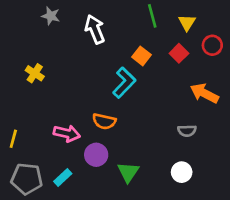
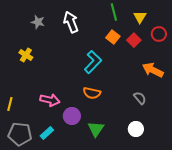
gray star: (51, 16) -> (38, 22), moved
orange square: (142, 56) -> (113, 37), moved
orange semicircle: (104, 121) -> (92, 93), moved
gray semicircle: (187, 131) -> (140, 98), turned -128

